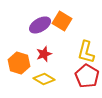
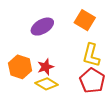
orange square: (62, 21) -> (85, 20), moved
red star: (44, 54) -> (46, 67), moved

